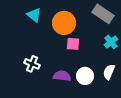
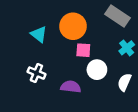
cyan triangle: (34, 15) -> (39, 34), moved
white circle: (85, 76) -> (97, 70), moved

